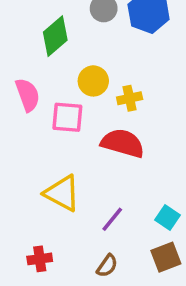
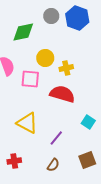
green diamond: (55, 36) -> (23, 32), turned 30
cyan square: (168, 217) -> (88, 122), moved

